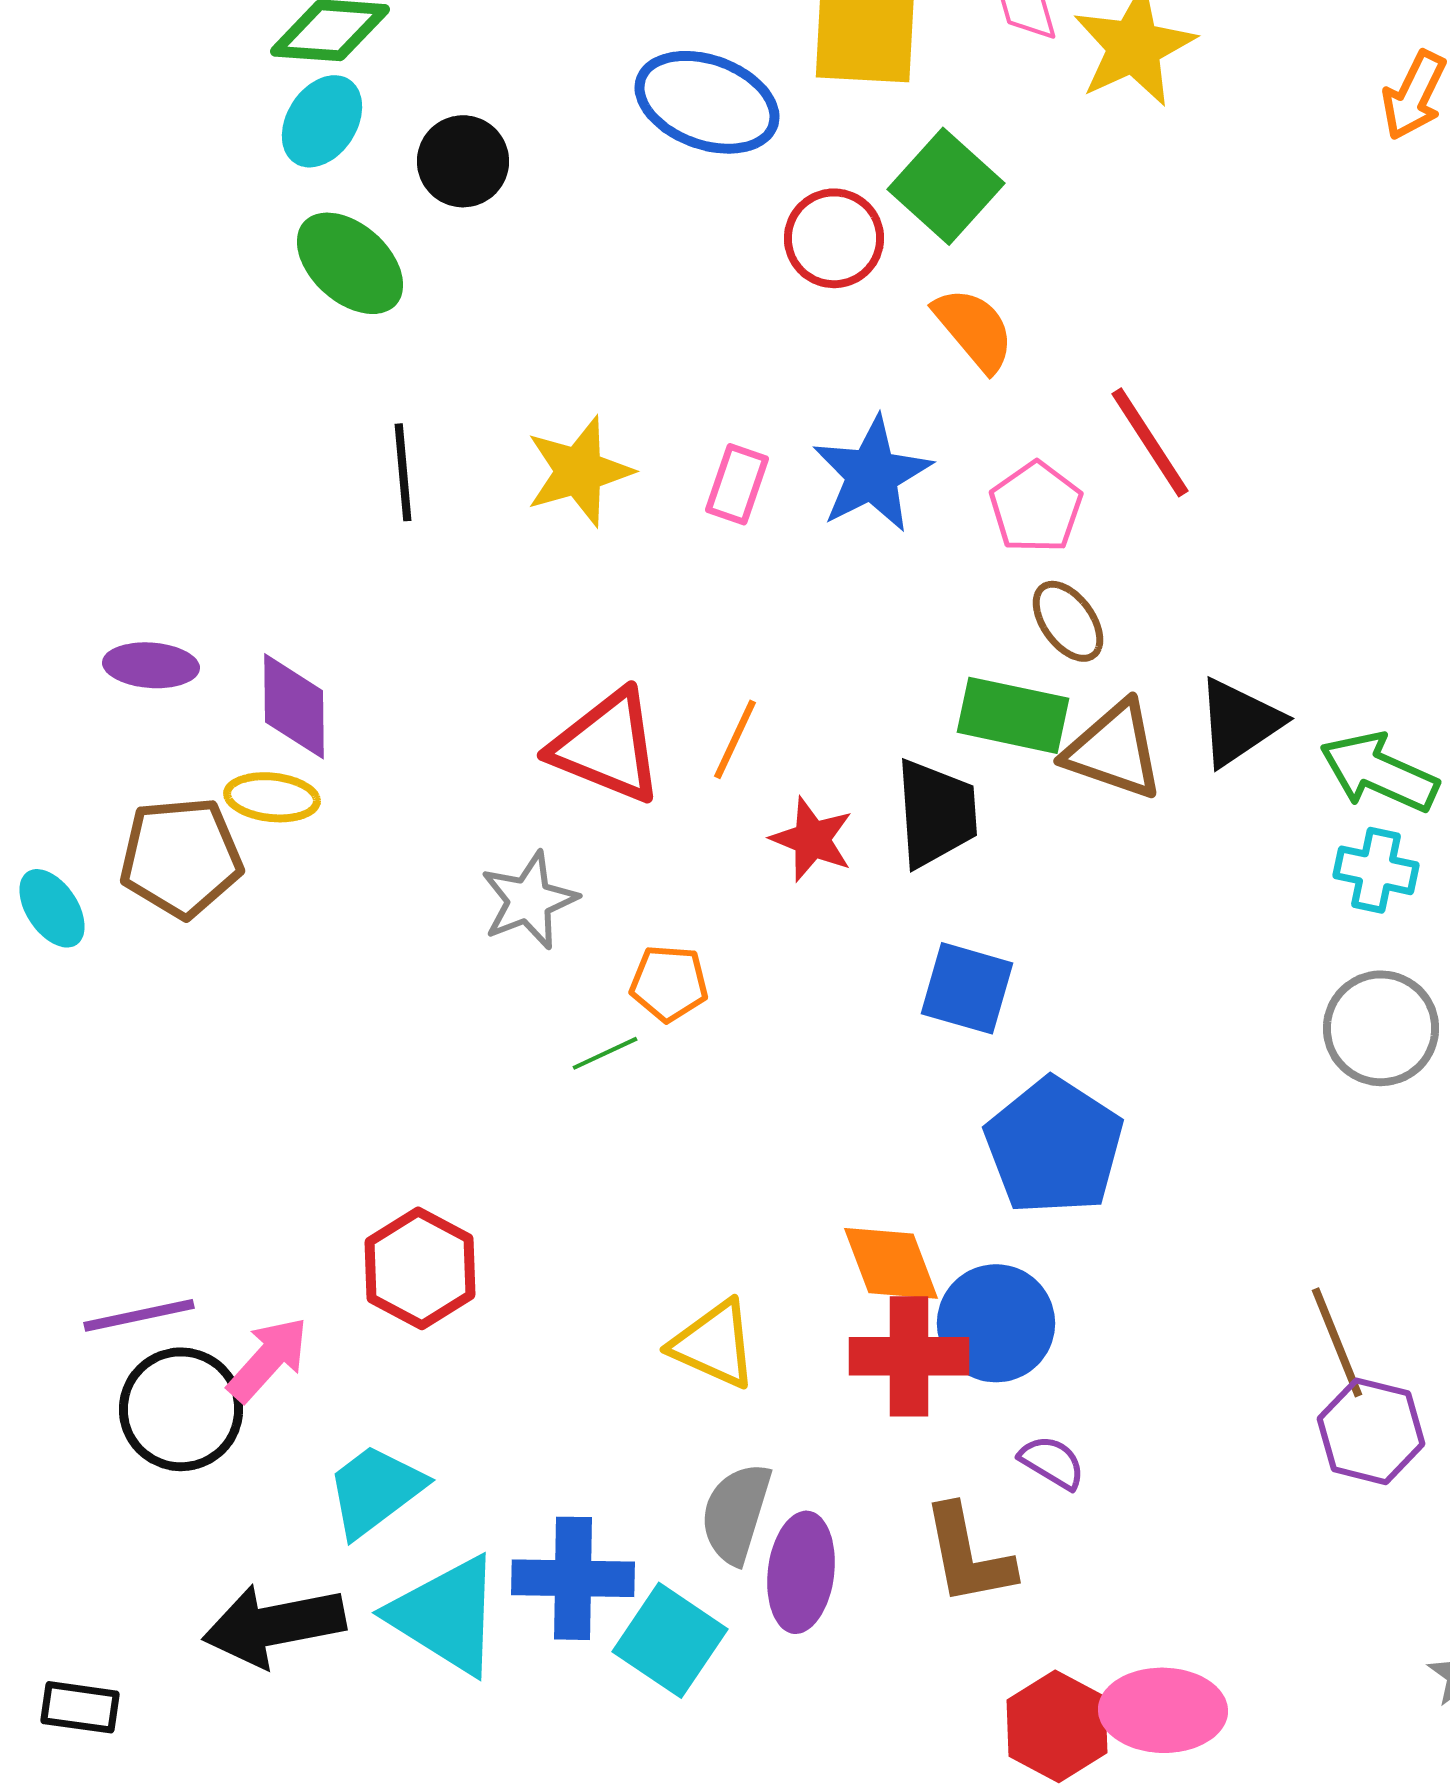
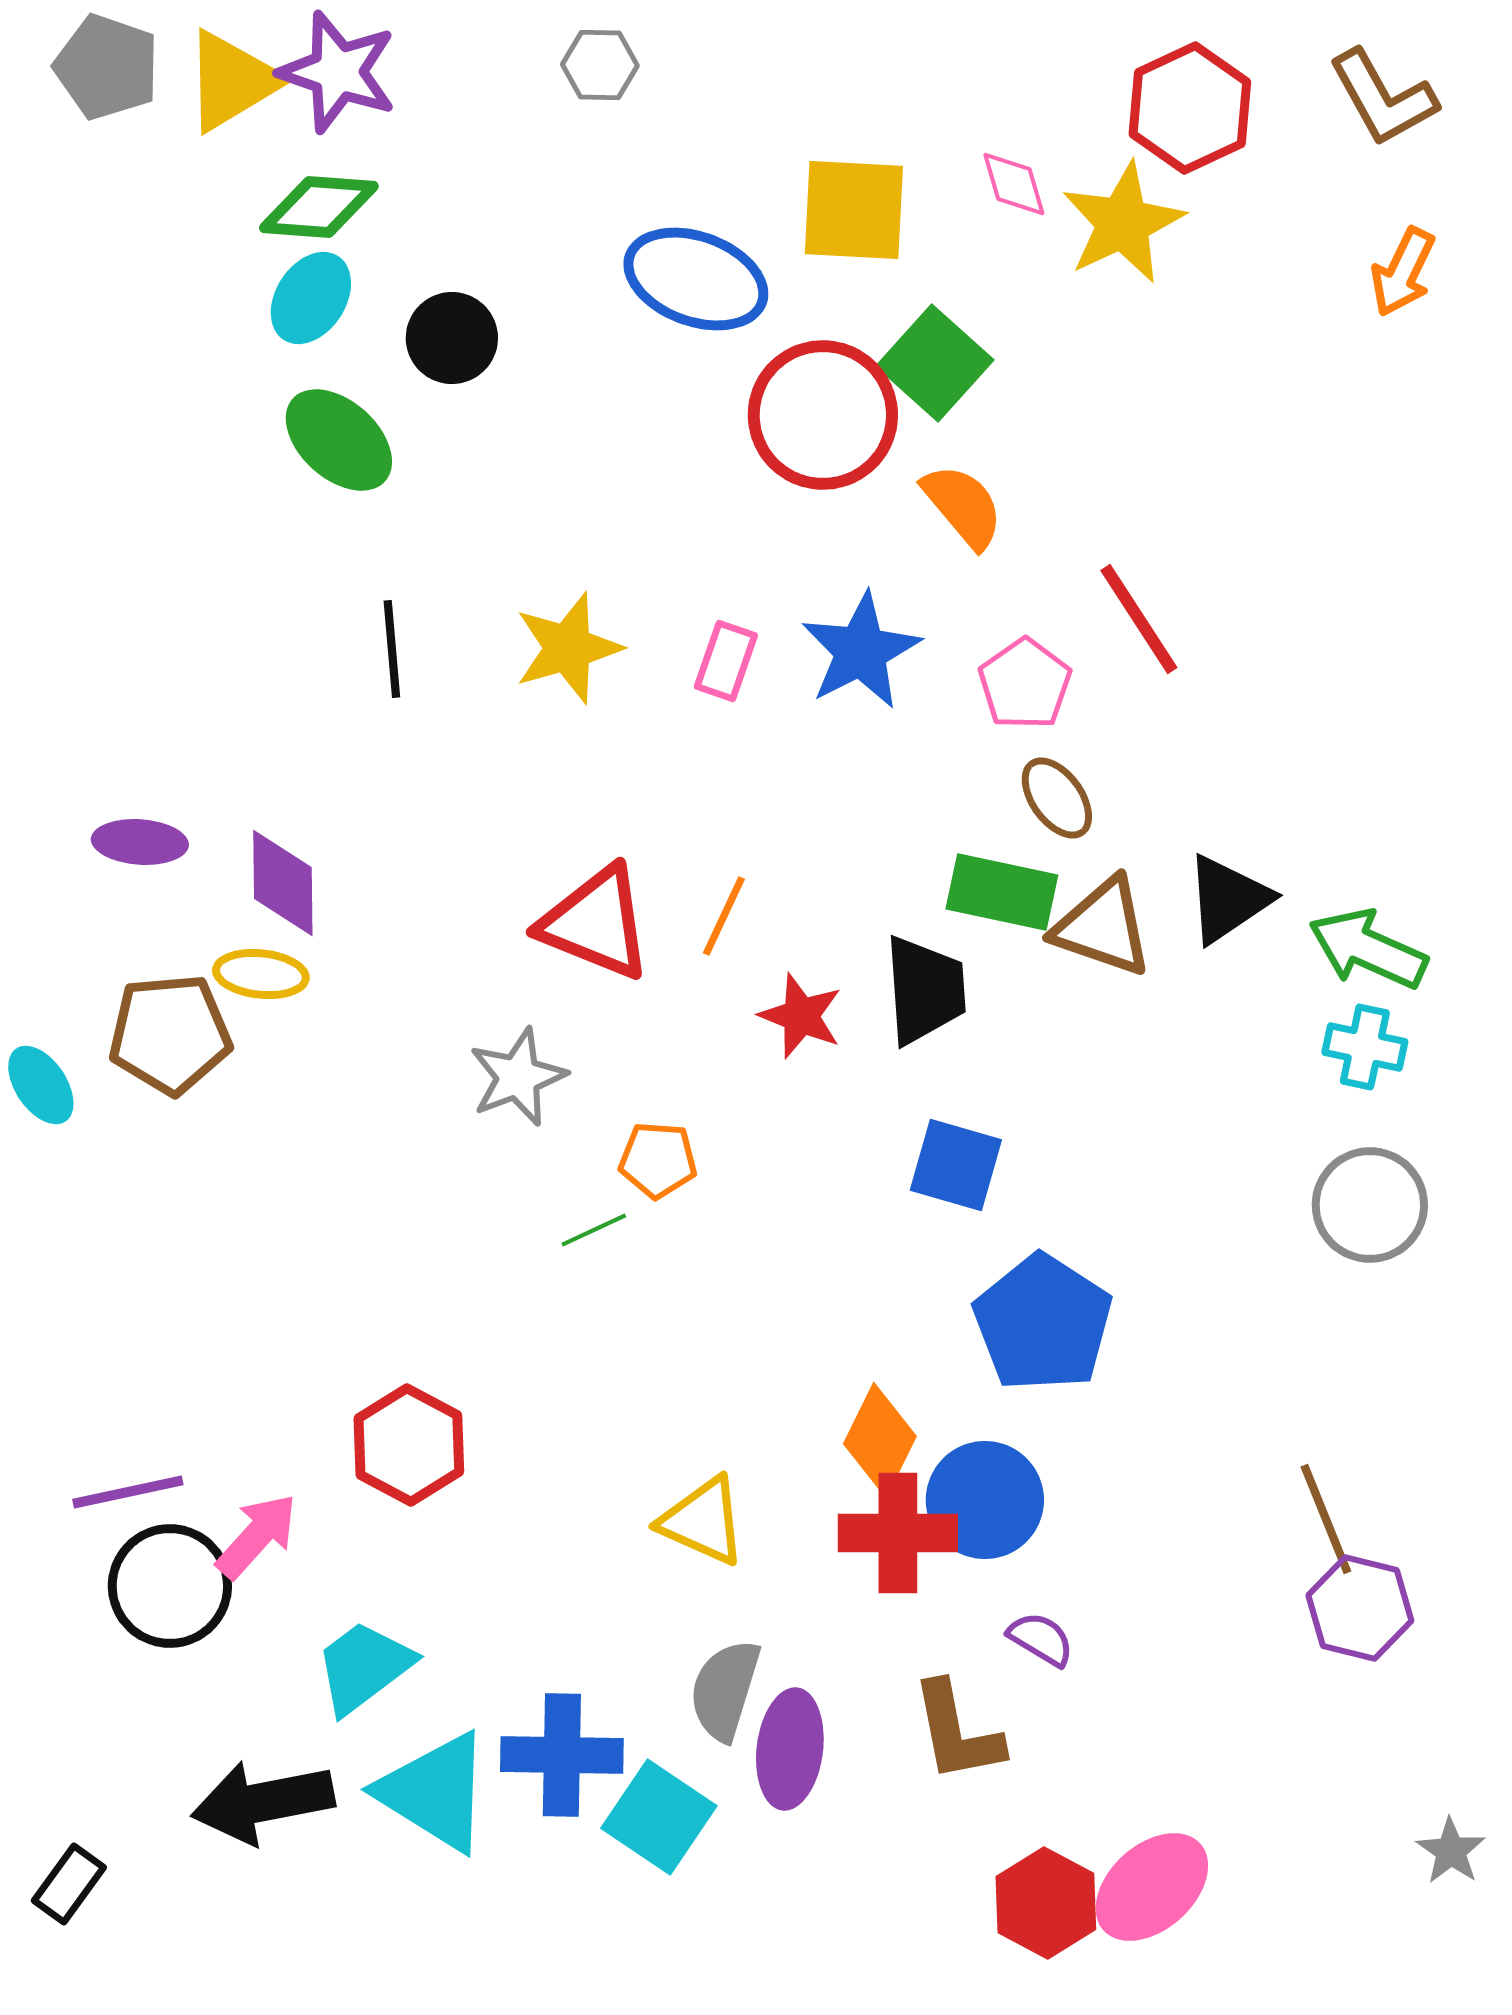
red circle: (834, 238) -> (823, 415), size x1.5
orange diamond: (891, 1263) -> (880, 1440), turned 47
black rectangle: (80, 1707) -> (69, 1884), turned -62
pink ellipse: (1163, 1710) -> (1152, 1887), turned -43

